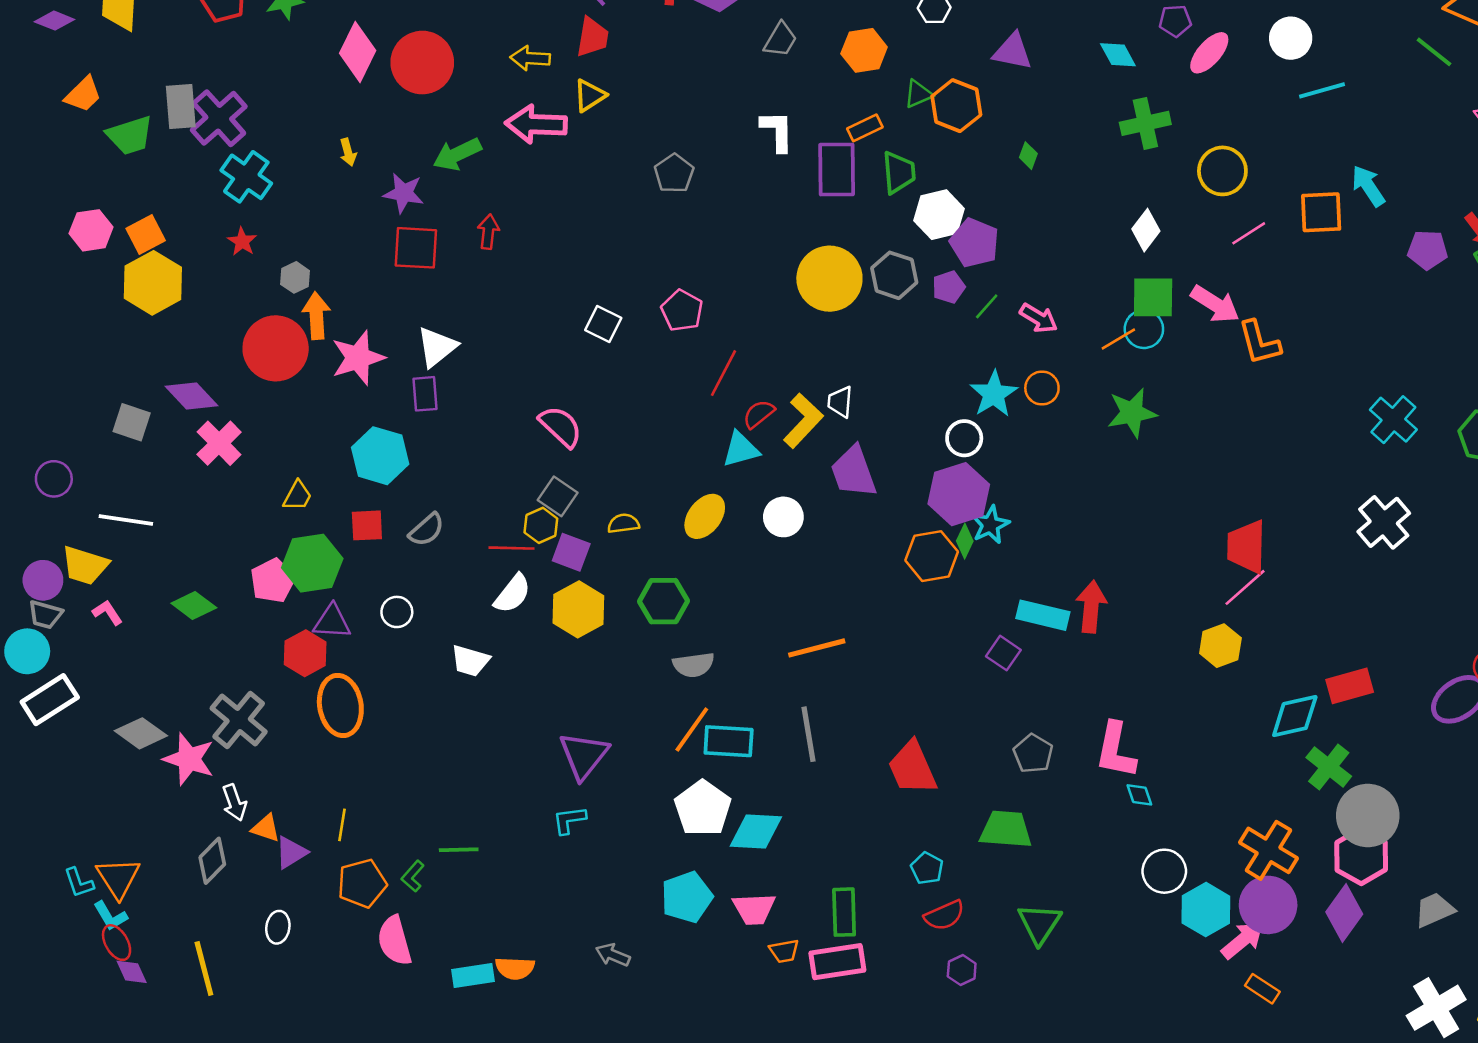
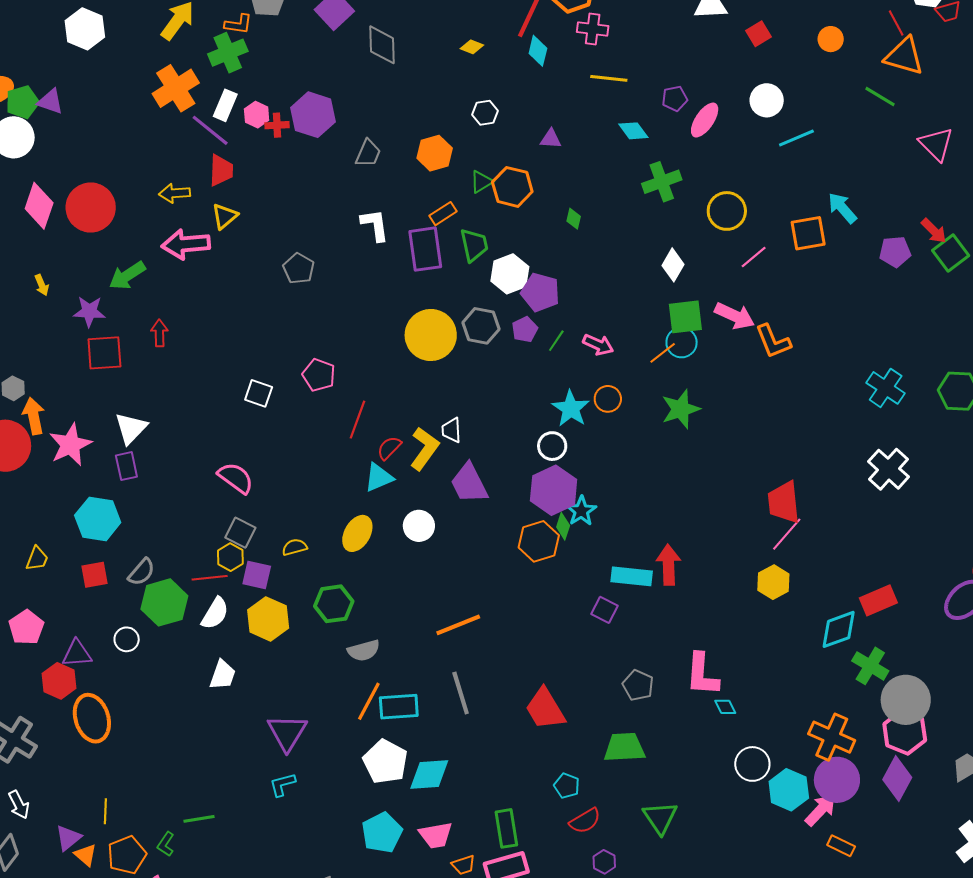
purple triangle: (1013, 51) -> (551, 139), size x0.7
green hexagon: (312, 563) -> (164, 602), moved
white trapezoid: (470, 661) -> (223, 675), moved, turned -80
orange triangle: (266, 828) -> (86, 855), moved, turned 30

